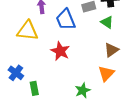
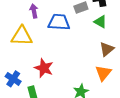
blue trapezoid: (66, 20) -> (59, 22), turned 120
red star: (60, 51) -> (44, 68), moved

